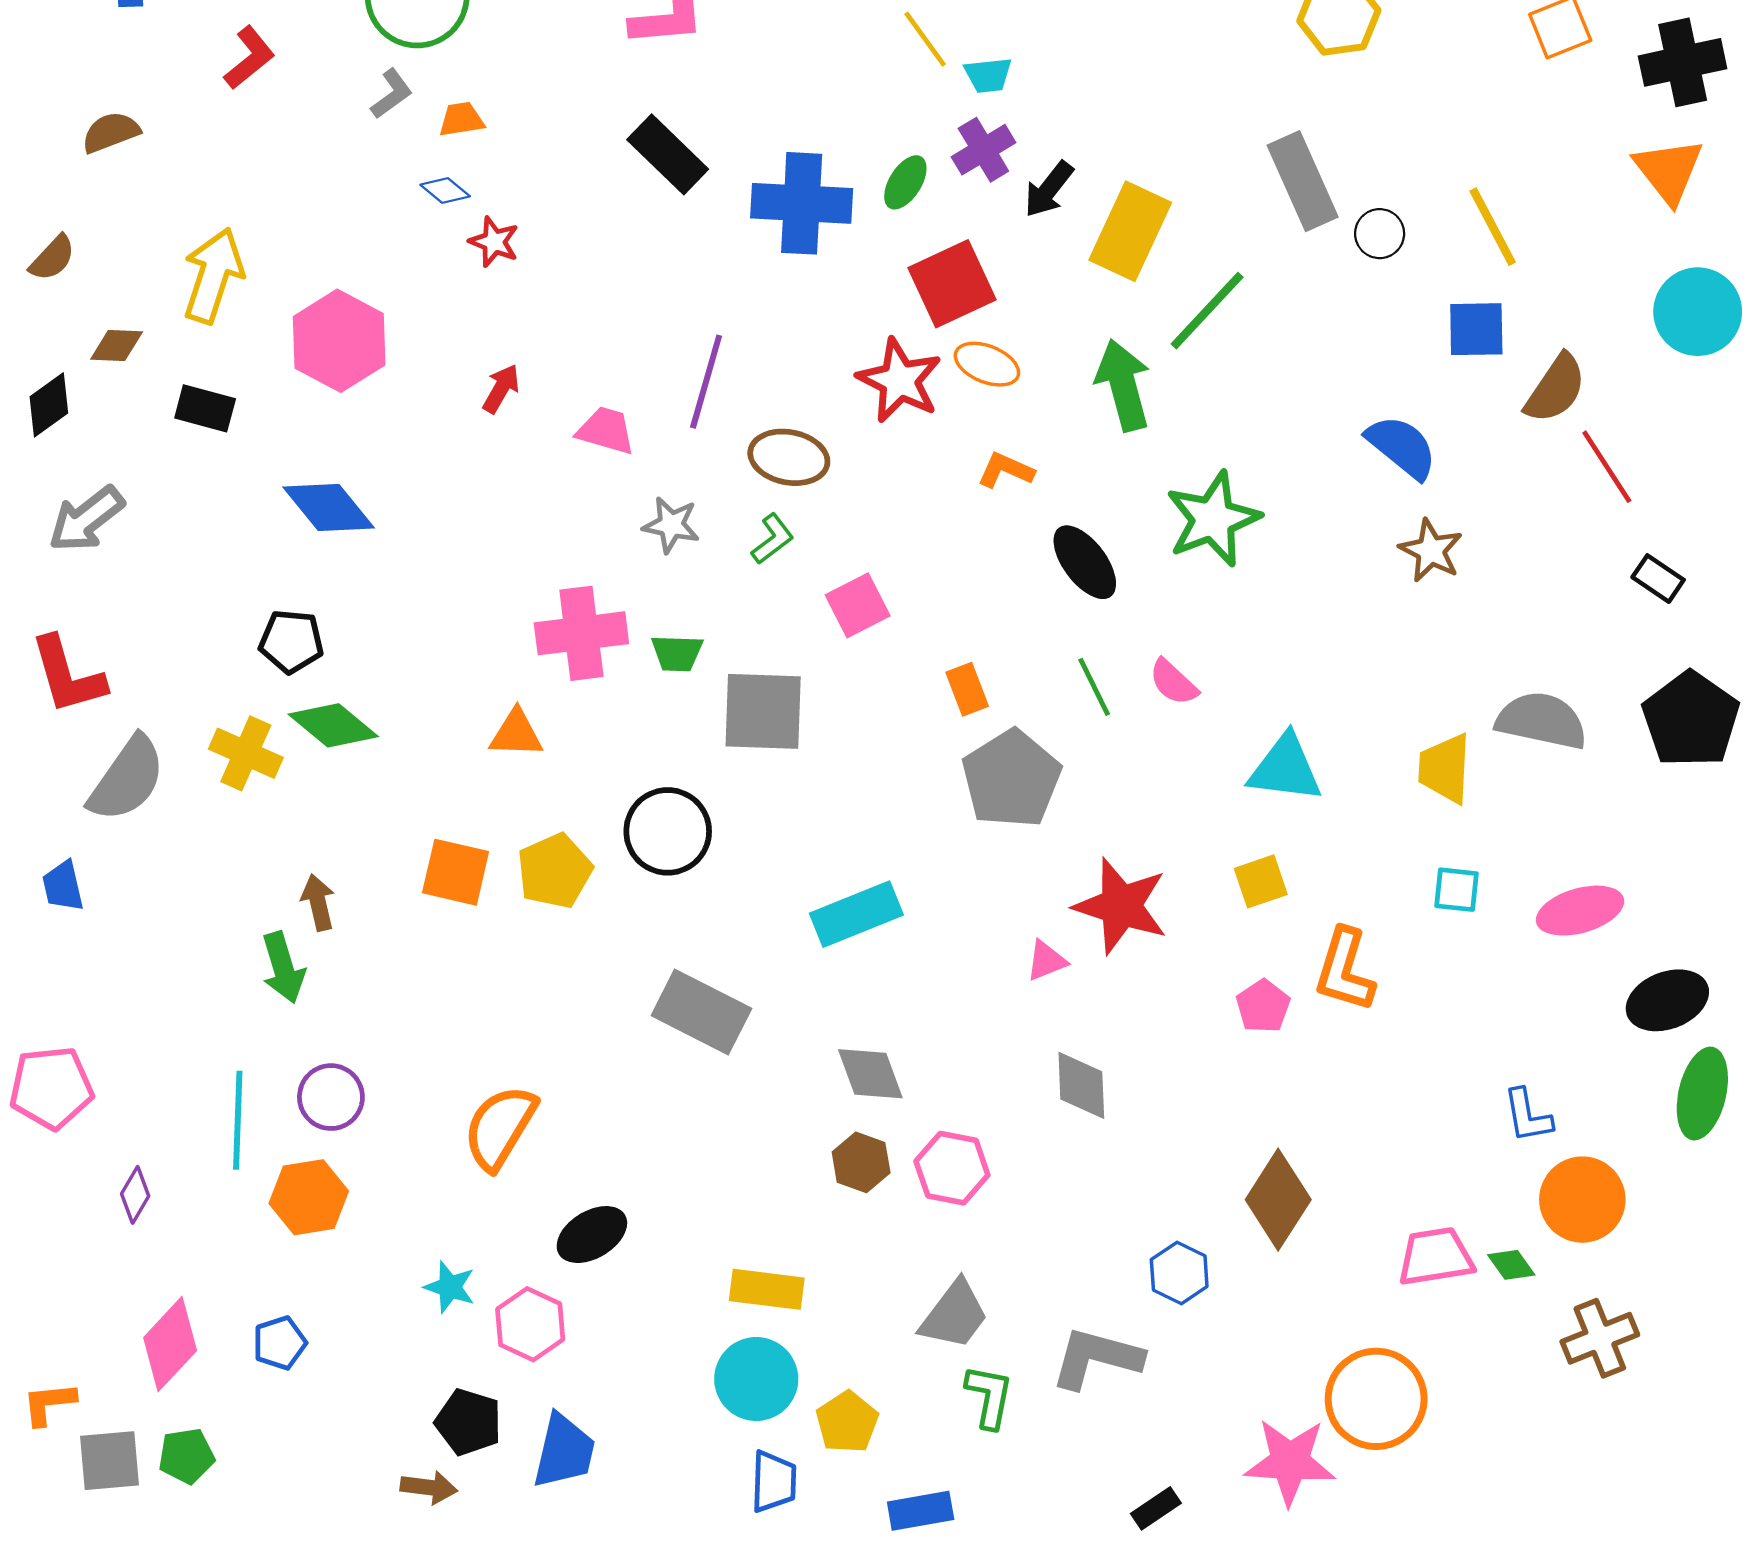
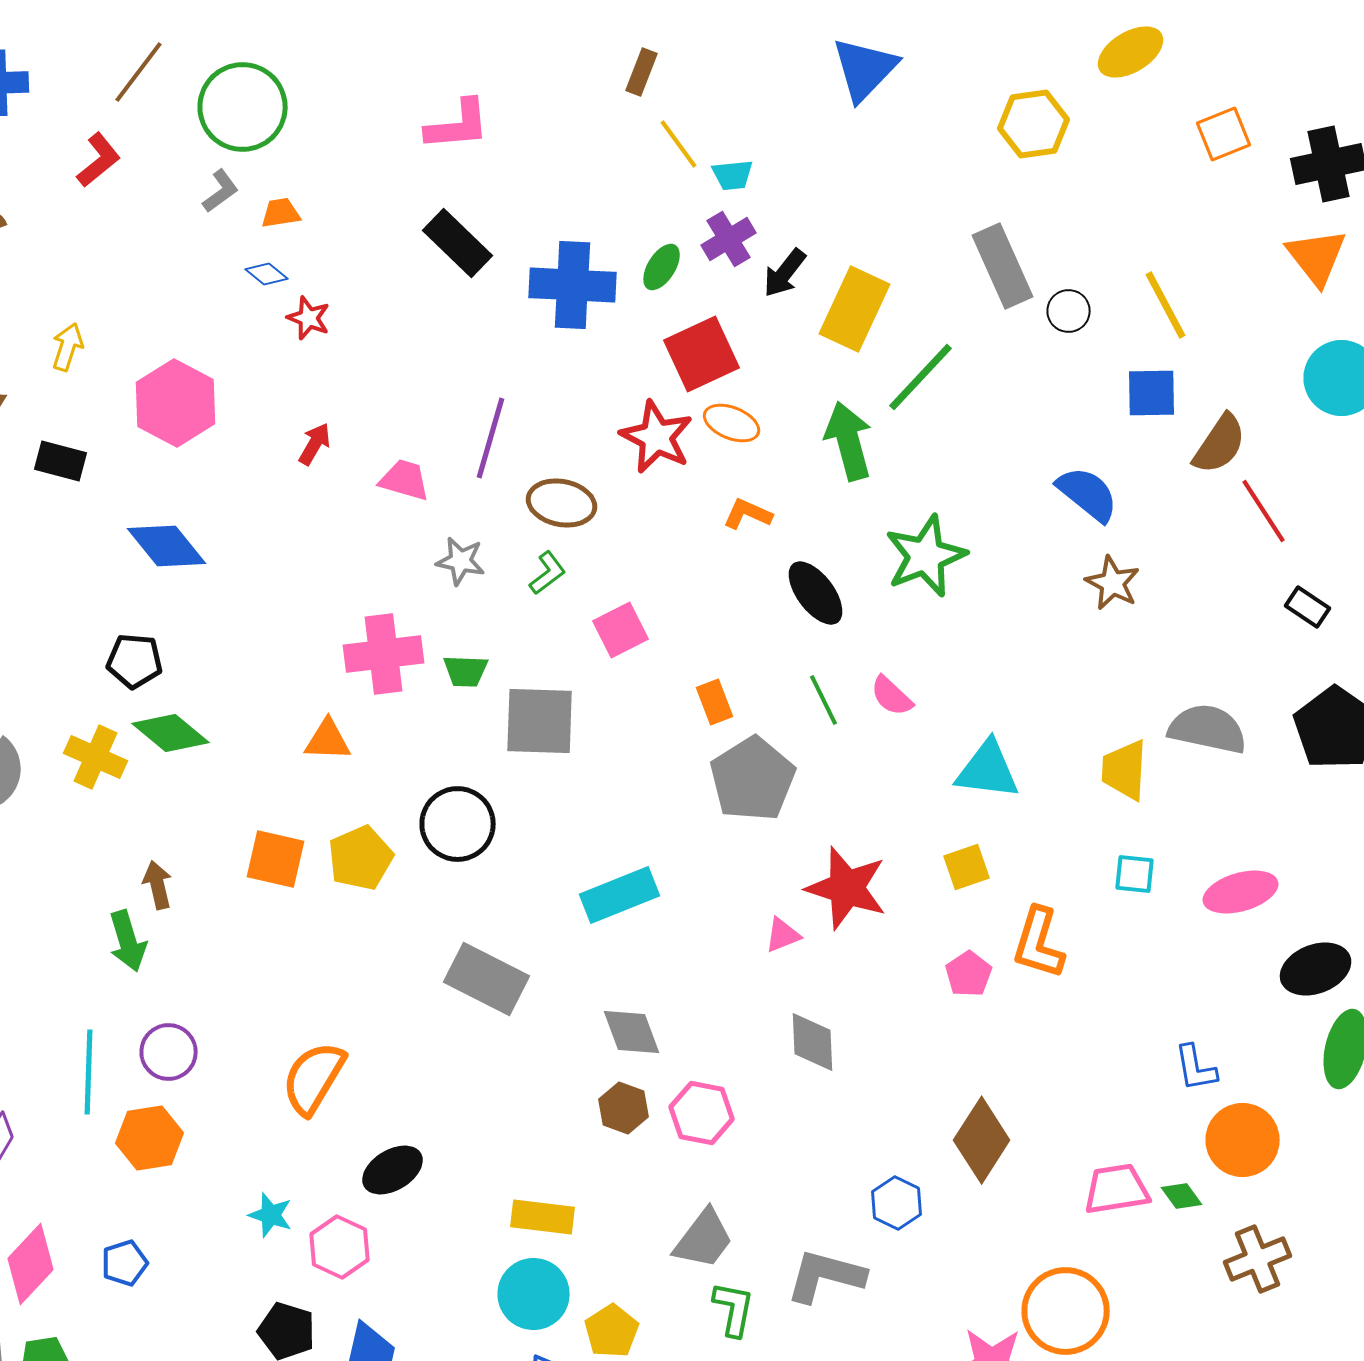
yellow arrow: (213, 276) -> (68, 347), size x0.6

